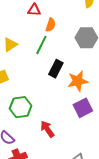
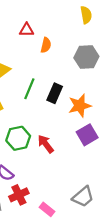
green line: (41, 45) -> (29, 89), moved
red arrow: (47, 129) -> (46, 144), moved

